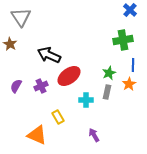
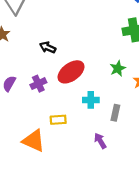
black arrow: (49, 55) -> (48, 47), size x0.6
gray rectangle: (107, 92) -> (115, 113), moved
yellow rectangle: (58, 117) -> (58, 120), turned -64

